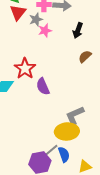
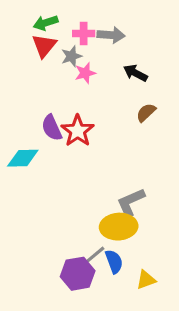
black arrow: (78, 30) -> (135, 73), turned 98
red star: (25, 68) -> (78, 131), moved
purple semicircle: (43, 86) -> (52, 128), moved

